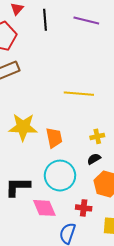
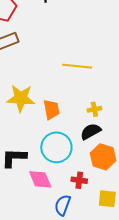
black semicircle: (94, 159) -> (91, 132), size x1.5

